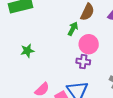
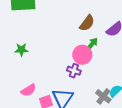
green arrow: (73, 29) -> (92, 44), moved

